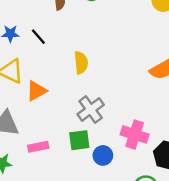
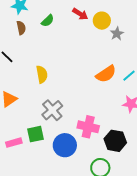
green square: (79, 140) -> (36, 134), moved
blue circle: (103, 155) -> (65, 145), size x1.5

